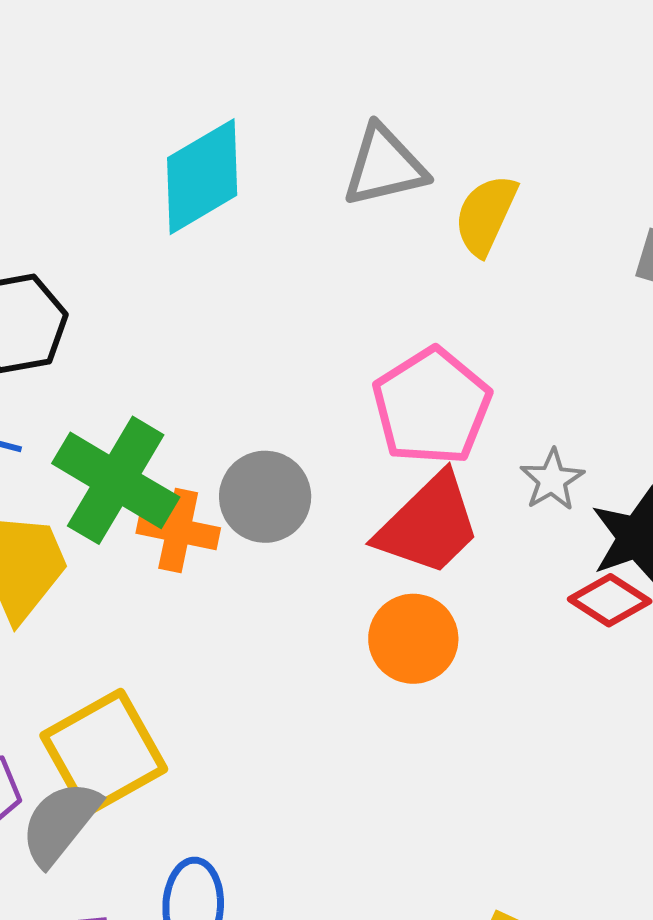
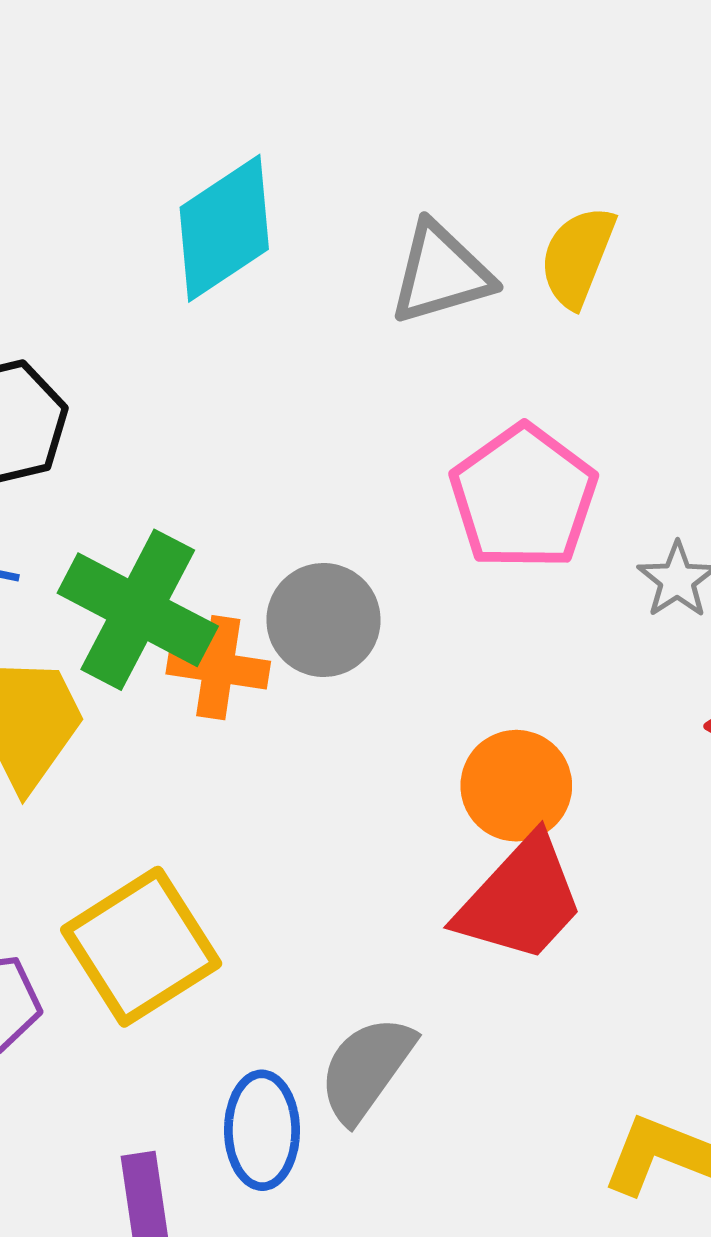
gray triangle: (385, 166) -> (441, 273), moved
red trapezoid: (429, 525) -> (521, 900), moved
gray semicircle: (60, 823) -> (366, 1069), moved

